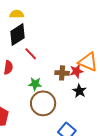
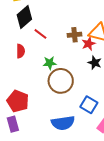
brown cross: (62, 73) -> (74, 35), moved

